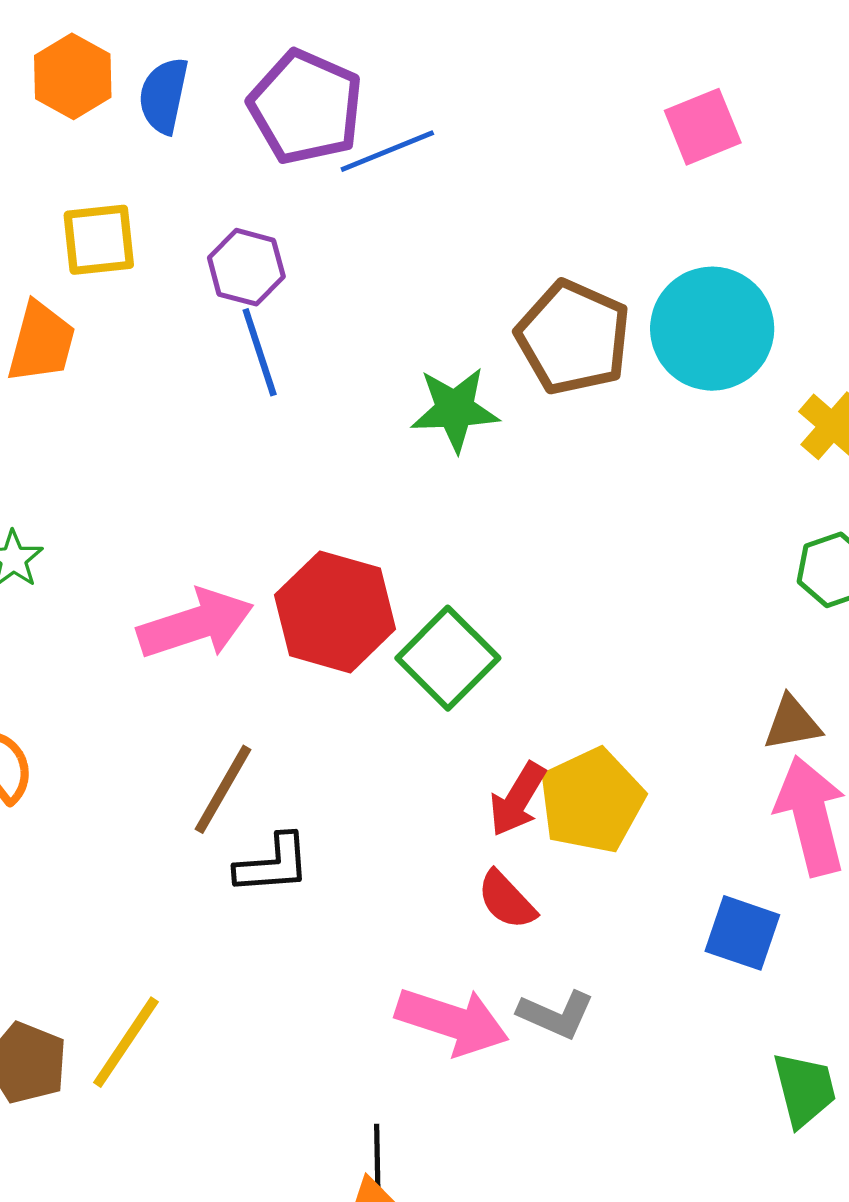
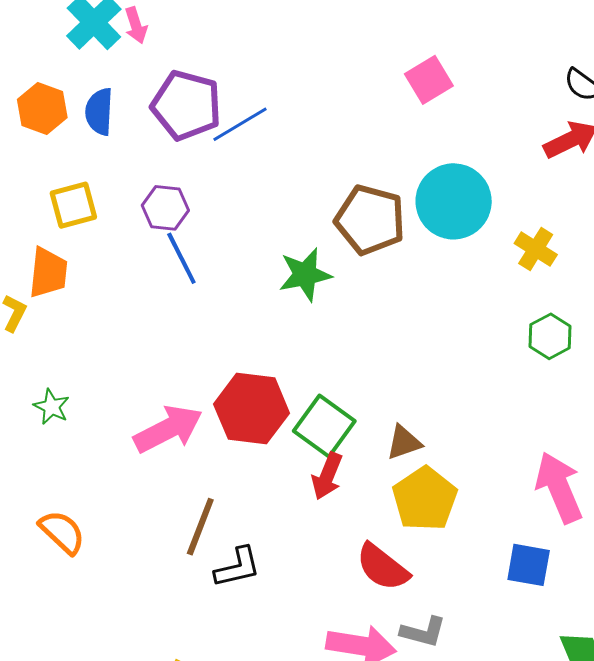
brown triangle: (792, 723) -> (404, 443), moved
red arrow: (517, 799) -> (327, 476), moved
red semicircle: (507, 900) -> (383, 567), size x1.4

